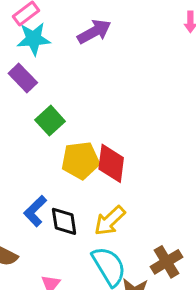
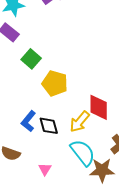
yellow pentagon: (80, 160) -> (55, 83), turned 30
red diamond: (111, 163) -> (99, 107), moved

